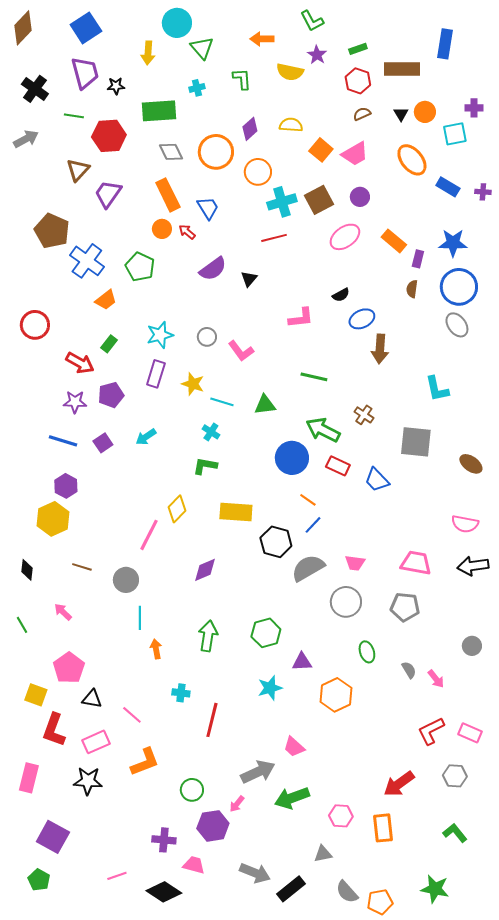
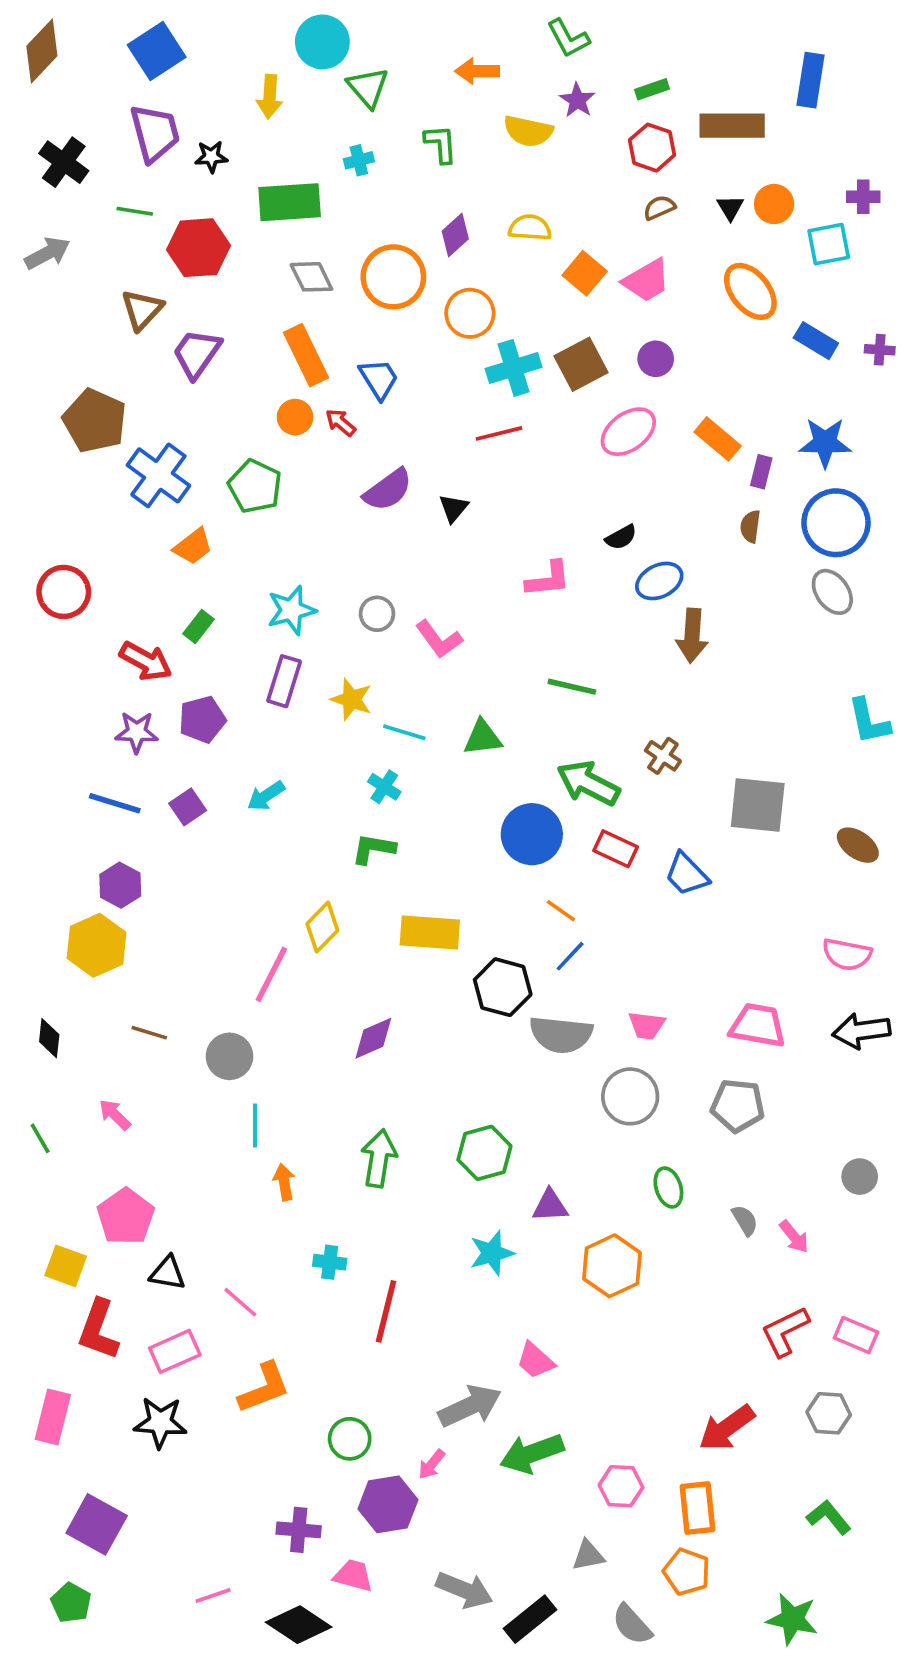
cyan L-shape: (437, 389) -> (869, 721), moved
gray semicircle: (308, 568) -> (561, 1035), turned -144
orange pentagon: (380, 902) -> (687, 1572), moved, turned 30

